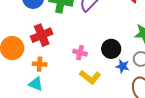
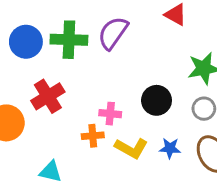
orange cross: (40, 64) -> (93, 136), moved
blue star: (123, 66) -> (170, 148), moved

